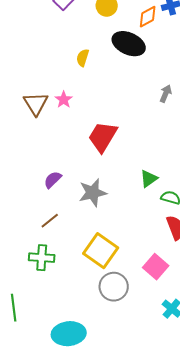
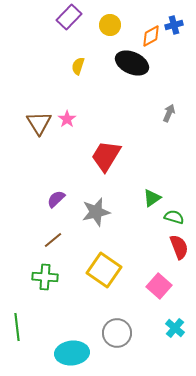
yellow semicircle: (83, 58) -> (78, 66), moved
gray circle: (114, 287) -> (117, 333), moved

